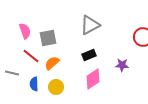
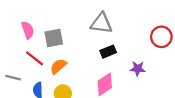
gray triangle: (90, 25) -> (101, 23), turned 35
black rectangle: (89, 55) -> (108, 52), moved

